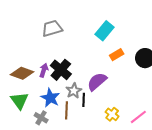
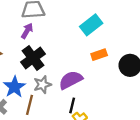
purple arrow: (44, 70) -> (27, 31), moved
black line: (84, 100) -> (72, 105), moved

